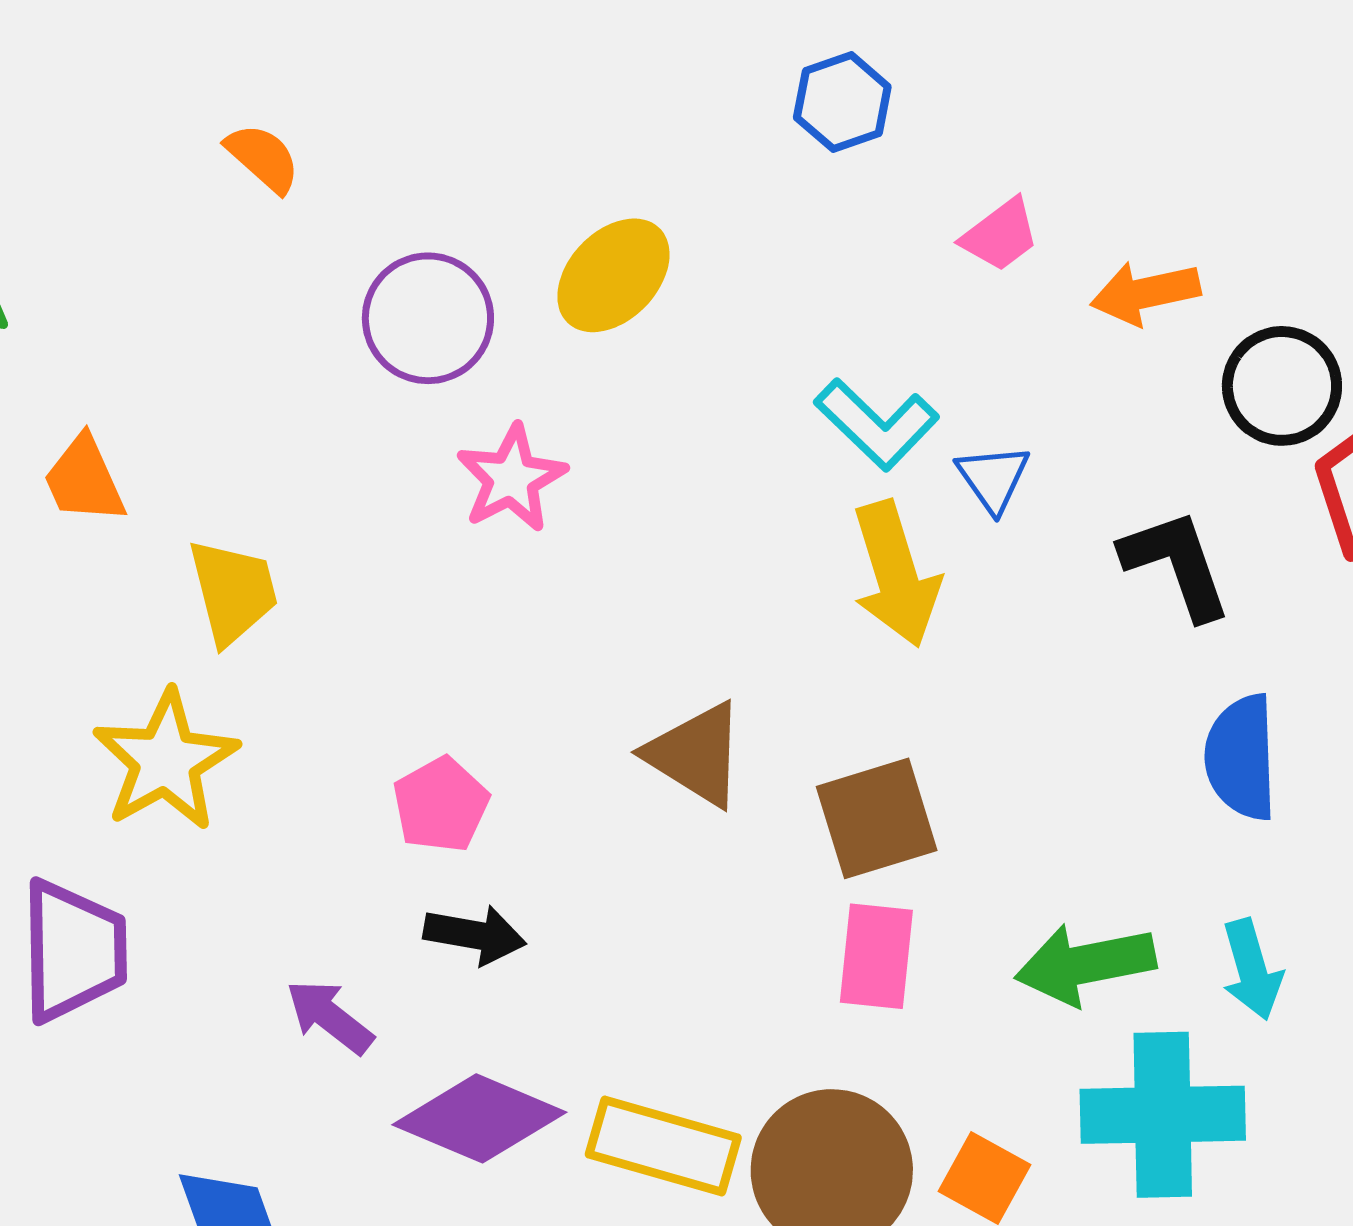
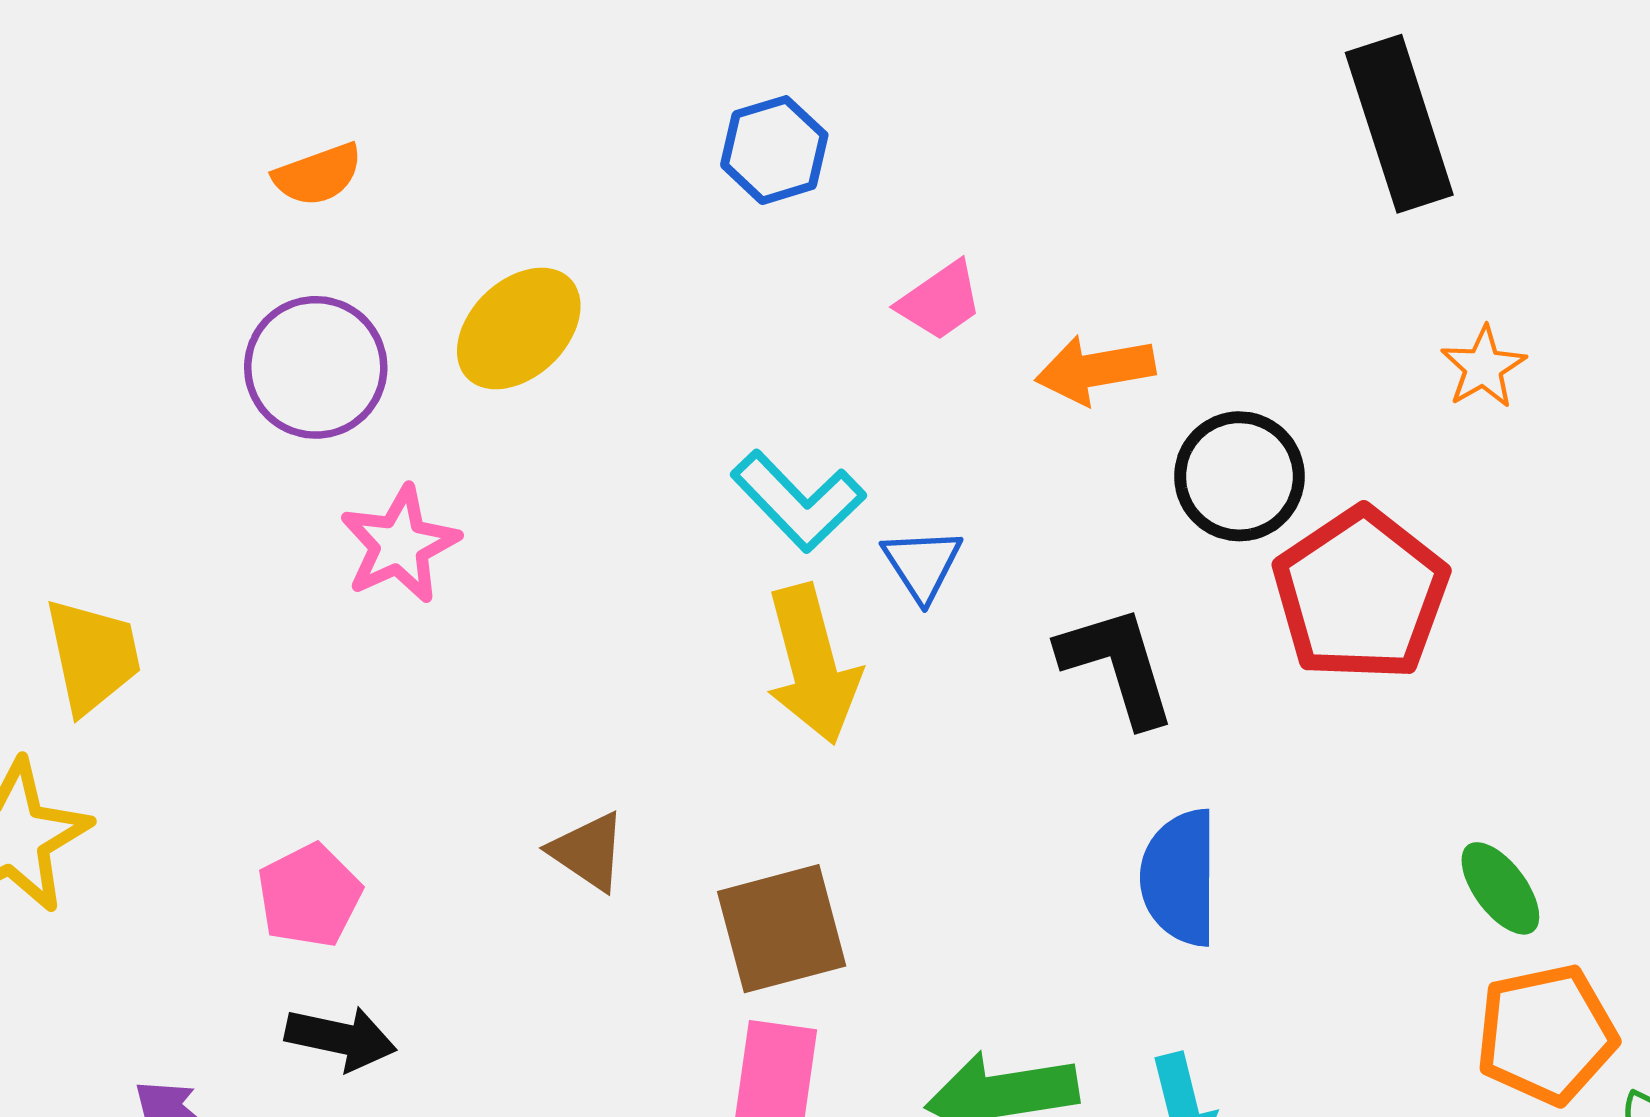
orange semicircle: (263, 158) -> (318, 175), moved, turned 116
brown triangle: (696, 754) -> (588, 852), size x0.7

